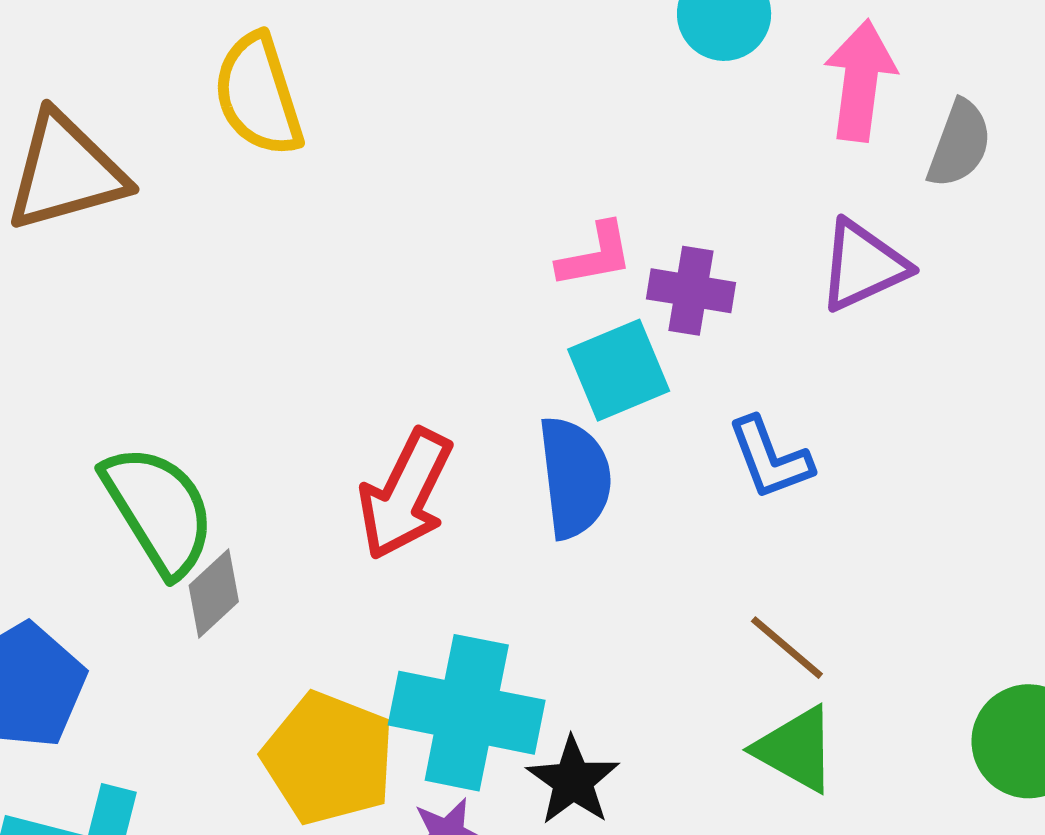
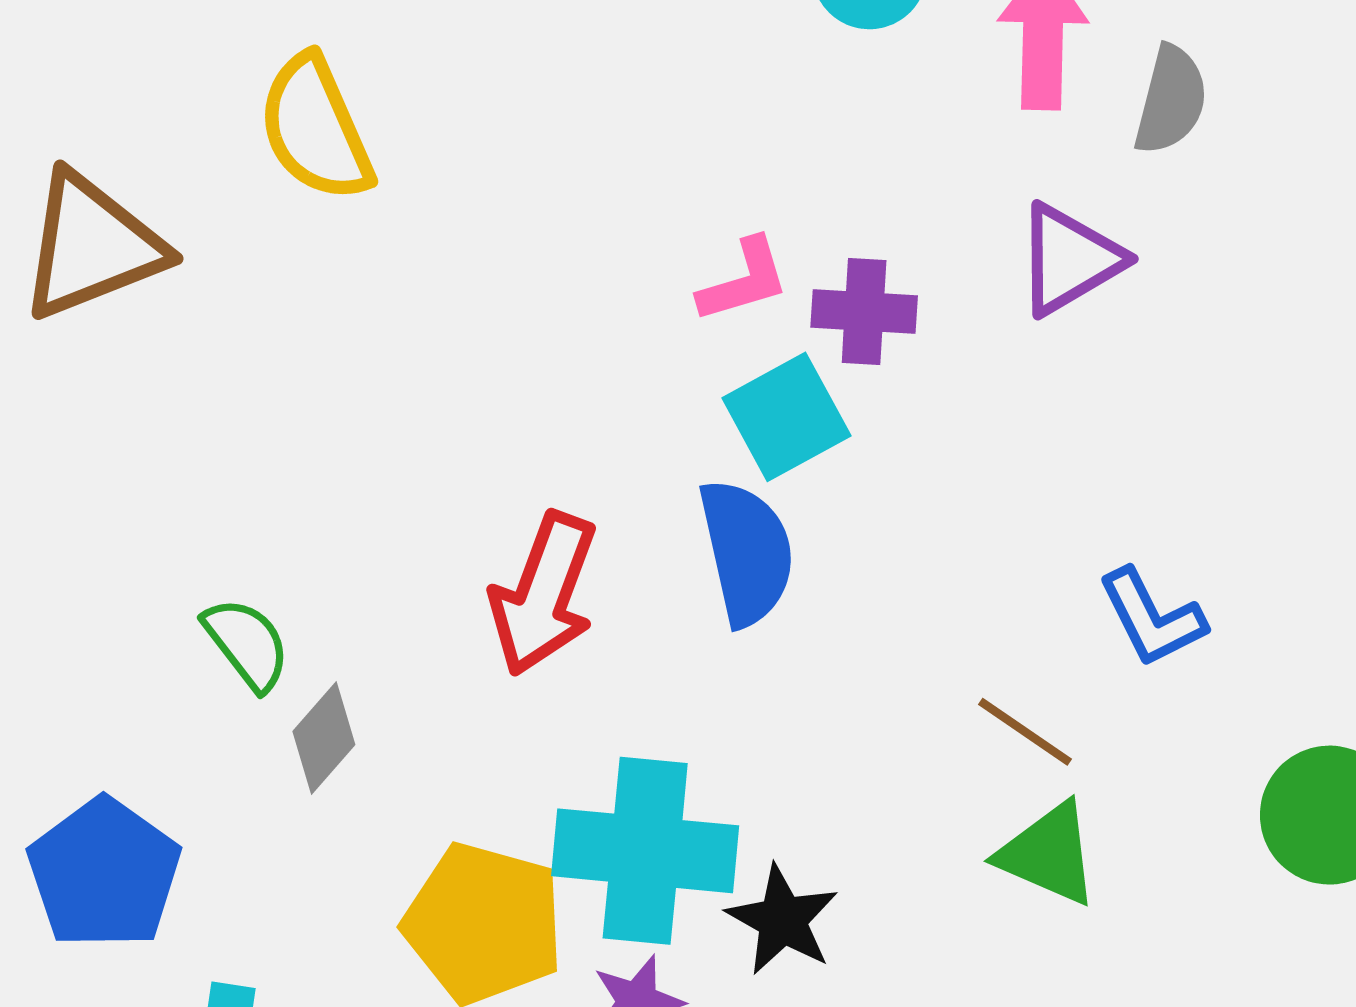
blue L-shape: (770, 458) -> (1152, 618), moved
green semicircle: (159, 510) -> (247, 644), size x0.6

